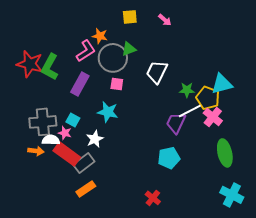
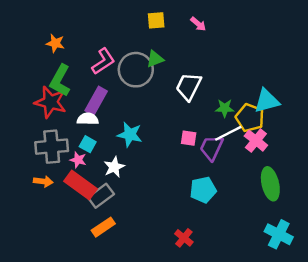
orange star: (100, 36) -> (55, 43), moved
red star: (30, 64) -> (50, 102), moved
pink square: (117, 84) -> (189, 138), moved
white semicircle: (51, 140) -> (88, 119), moved

